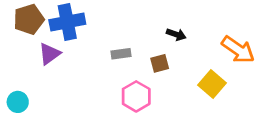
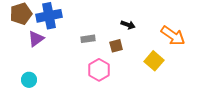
cyan circle: (18, 102) -> (29, 80), moved

